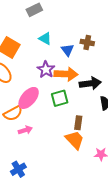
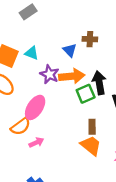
cyan triangle: (45, 39) -> (32, 53), moved
black arrow: (90, 83) -> (99, 83), turned -85
green square: (60, 98) -> (86, 94), moved

